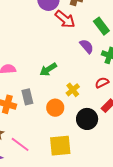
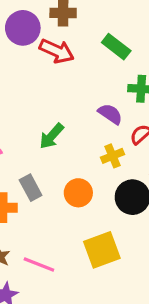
purple semicircle: (87, 46) -> (110, 114), moved
yellow cross: (73, 90) -> (112, 156), moved, turned 32

